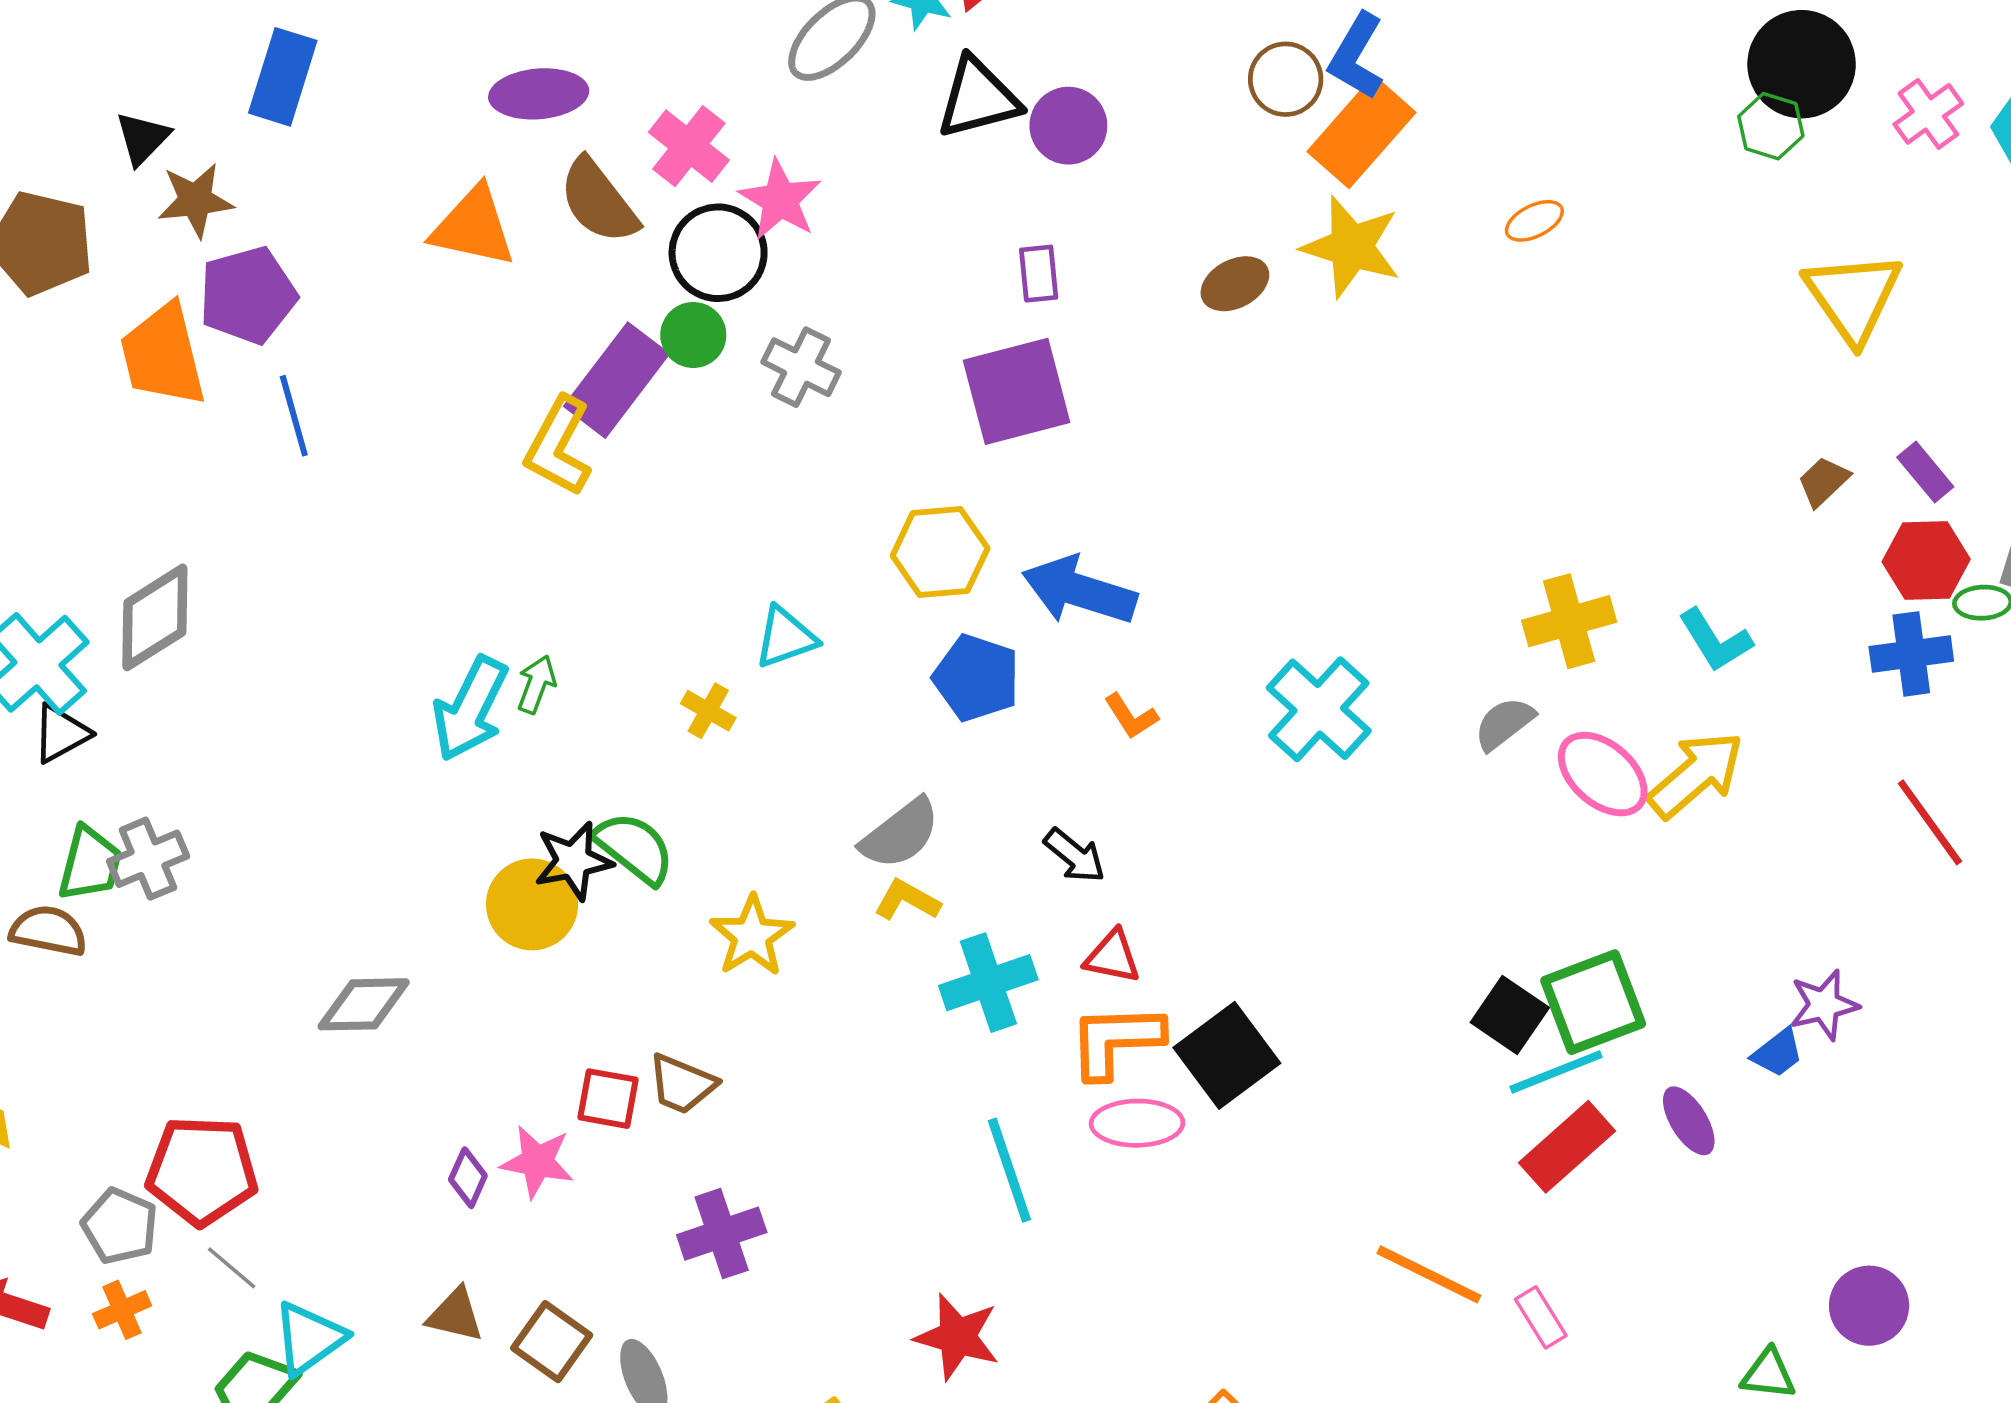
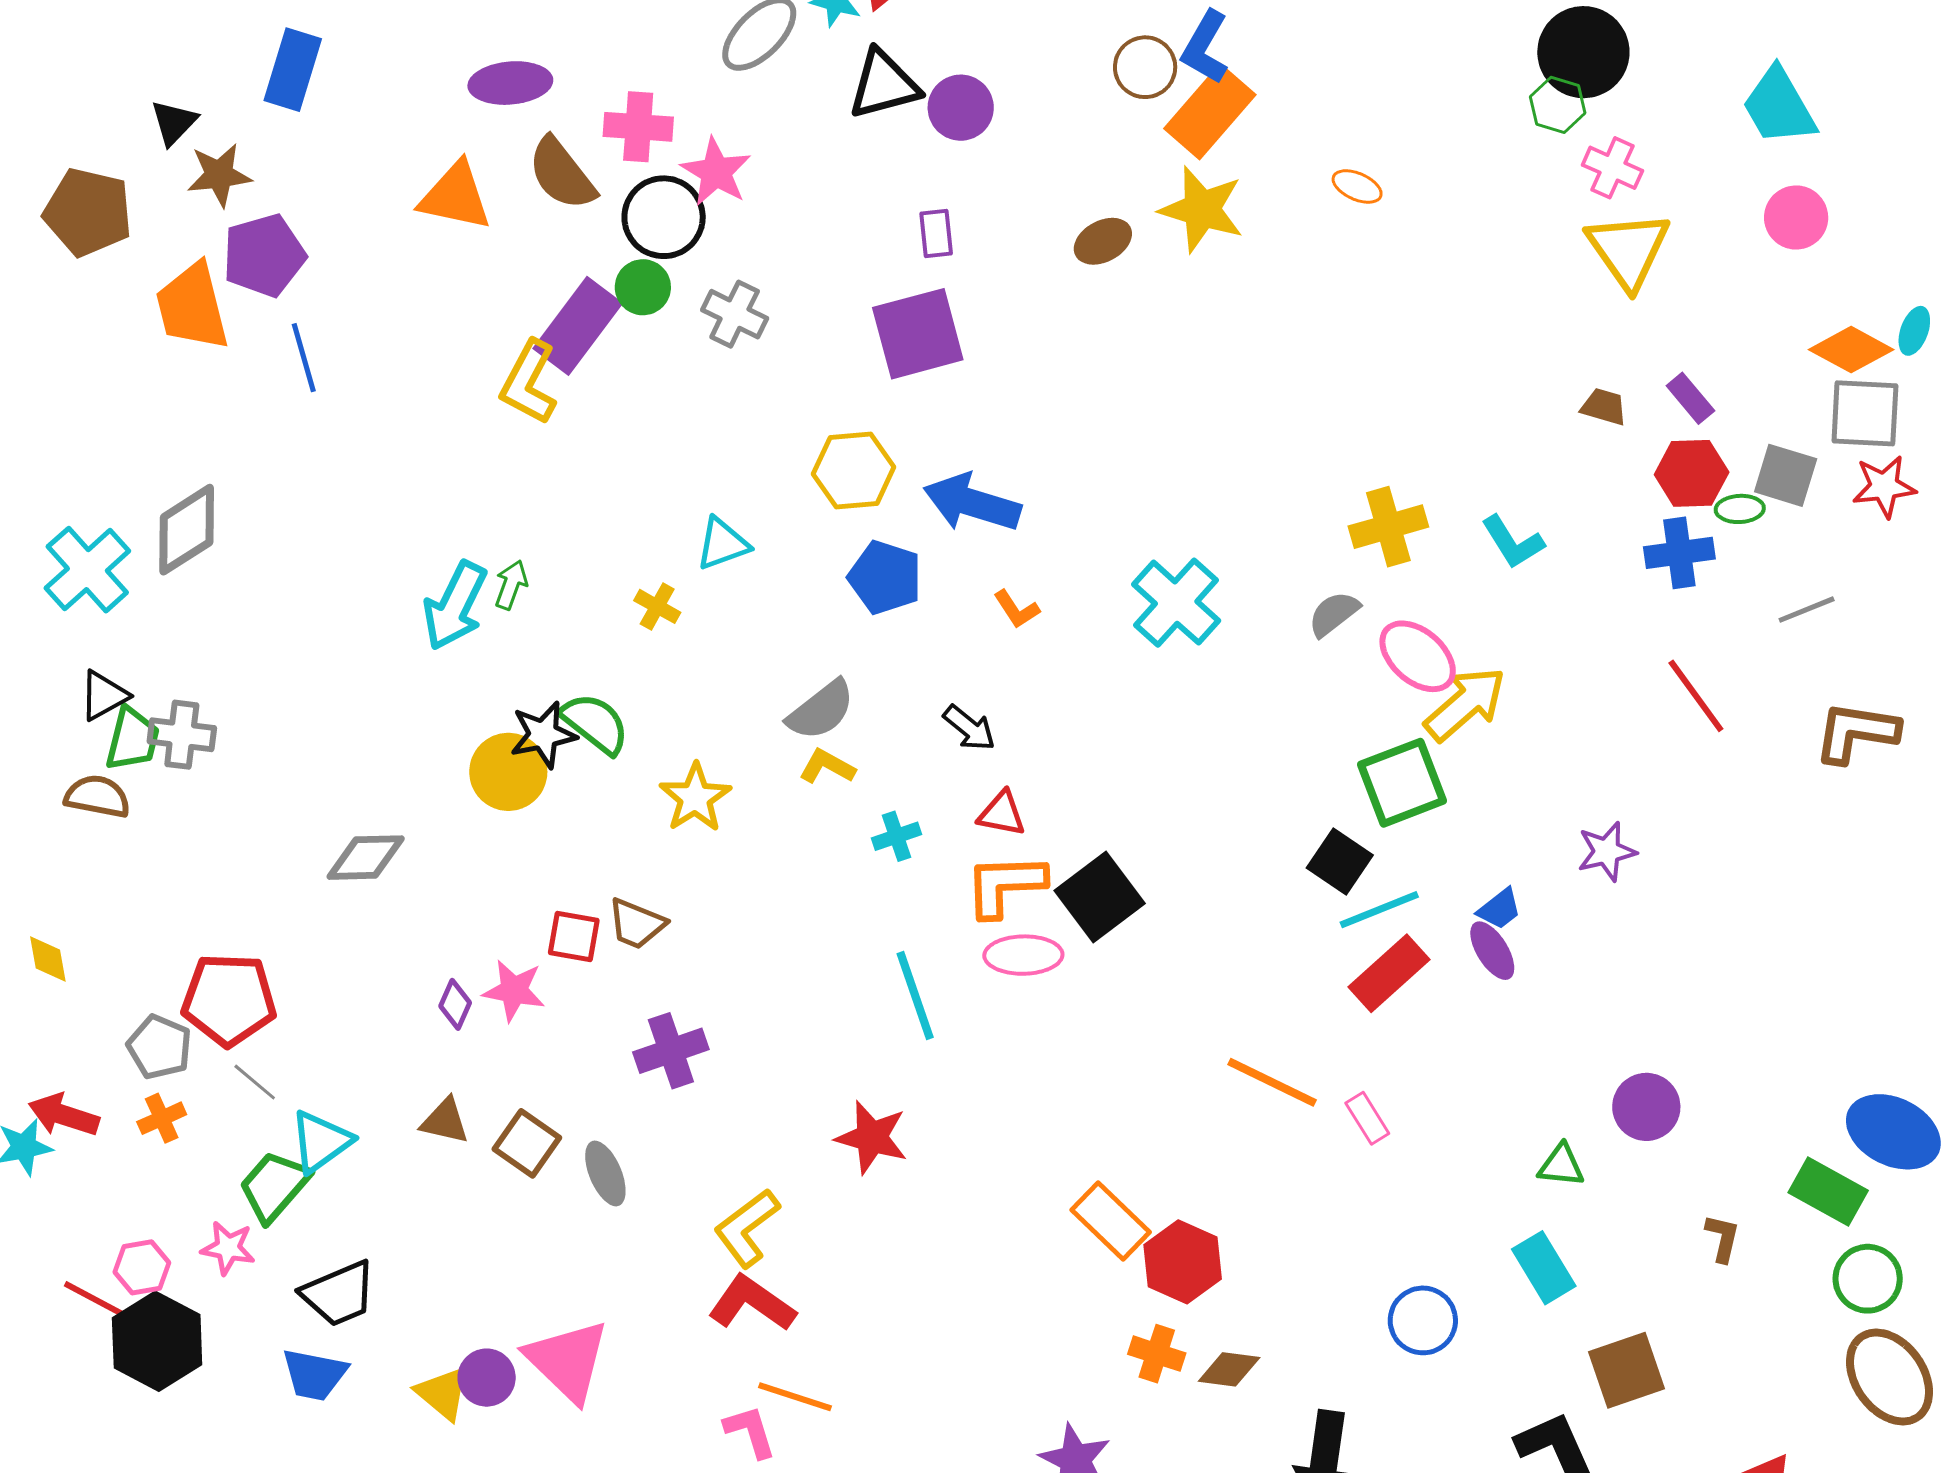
pink cross: (1928, 114) -> (1612, 168), moved, turned -30
pink cross: (689, 146) -> (638, 127), turned -34
orange ellipse: (1534, 221) -> (1357, 186), turned 51
brown trapezoid: (1823, 481) -> (1604, 407), turned 60
black triangle: (61, 733) -> (104, 696), moved
yellow arrow: (1696, 775) -> (1465, 704), moved
gray cross: (148, 859) -> (182, 735), turned 30
cyan cross: (988, 983) -> (896, 836), size x0.6
green square: (1593, 1002) -> (1402, 783), moved
blue trapezoid: (1778, 1053) -> (1499, 909), moved

